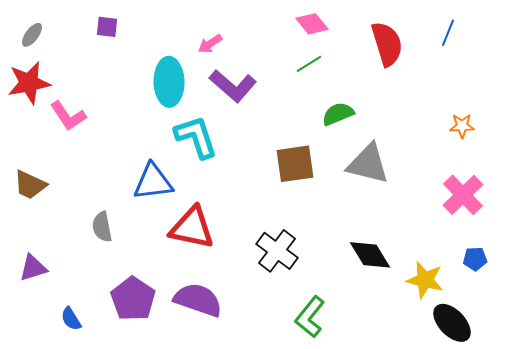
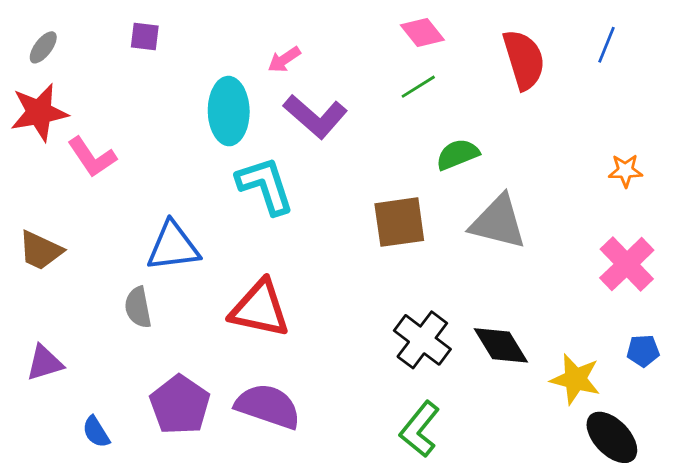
blue triangle: (153, 182) -> (173, 246), moved
black cross: (277, 251) -> (422, 340), moved

